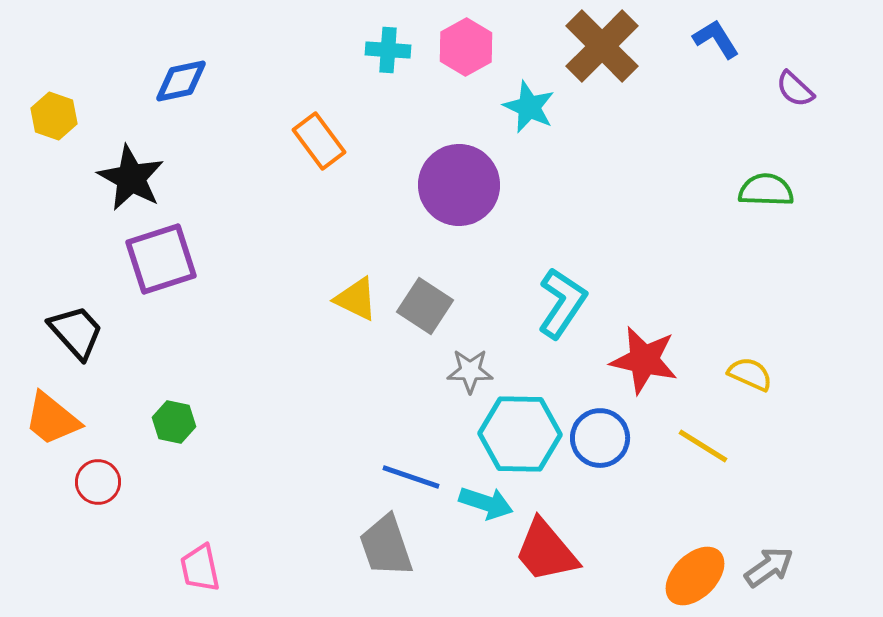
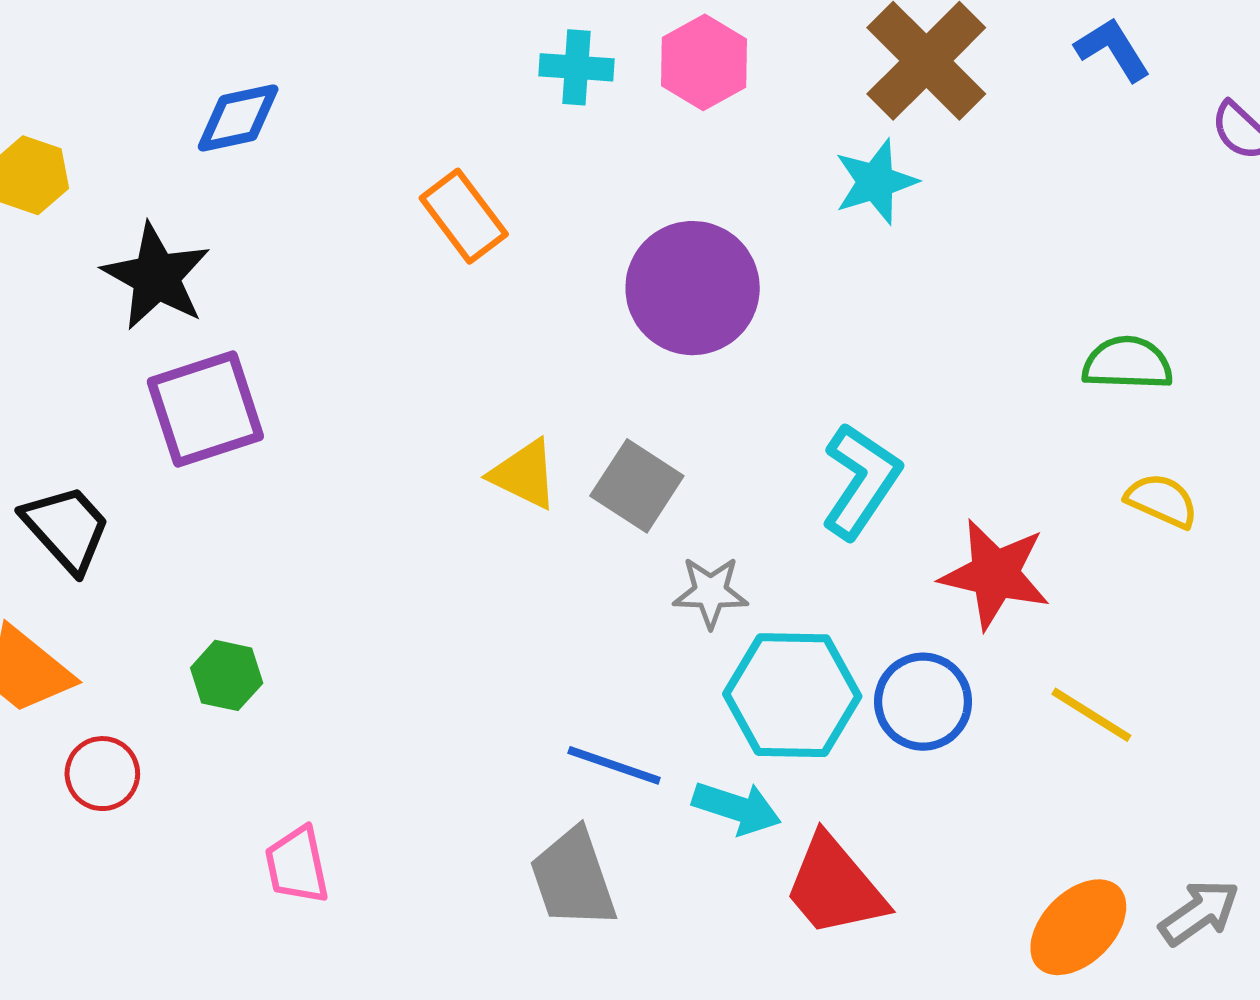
cyan star: (529, 107) -> (876, 182), moved, turned 30
green semicircle: (766, 190) -> (1127, 363), moved
yellow semicircle: (750, 374) -> (1162, 501), moved
pink trapezoid: (200, 568) -> (297, 865), moved

